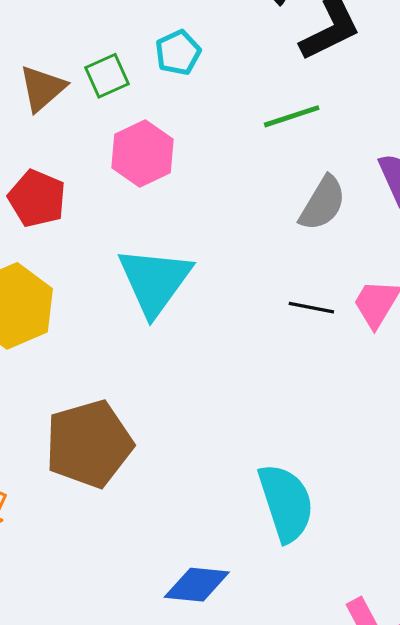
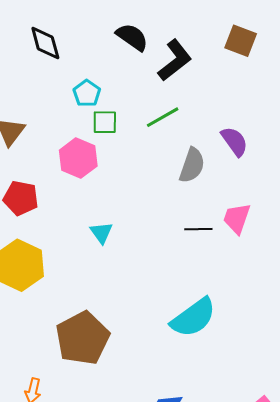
green square: (107, 76) -> (105, 122), moved, turned 36
cyan triangle: (155, 281) -> (101, 233), size x0.5
cyan semicircle: (286, 503) -> (193, 318), moved, turned 84

